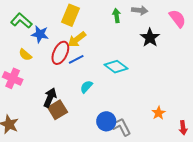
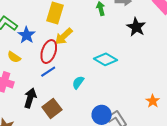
blue star: (40, 34) -> (26, 35), turned 30
blue line: (76, 59) -> (48, 72), moved
black arrow: (50, 98) -> (30, 98), moved

